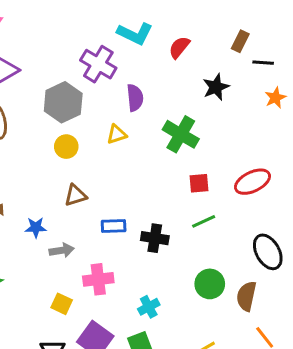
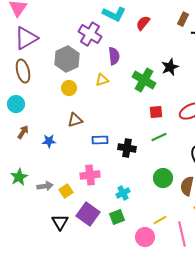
black star: (216, 87) -> (170, 67), moved
gray arrow: (62, 250) -> (45, 186), moved
yellow square: (62, 304) -> (66, 191), turned 32

